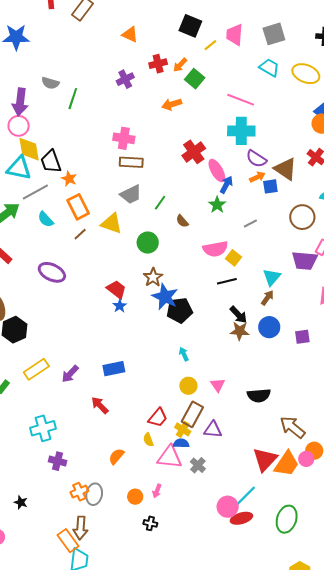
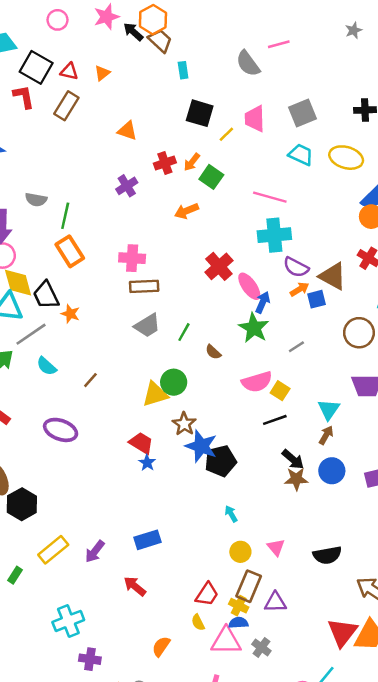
green star: (217, 205) -> (254, 328), size x1.4
orange rectangle: (78, 207) -> (70, 251), moved
yellow triangle: (112, 223) -> (155, 394), moved, turned -30

